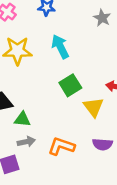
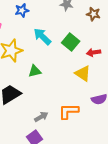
green square: (70, 85) -> (71, 42), moved
green triangle: (22, 119) -> (35, 71), moved

